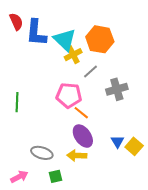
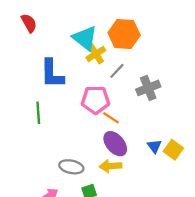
blue L-shape: (36, 33) -> (52, 74), moved

